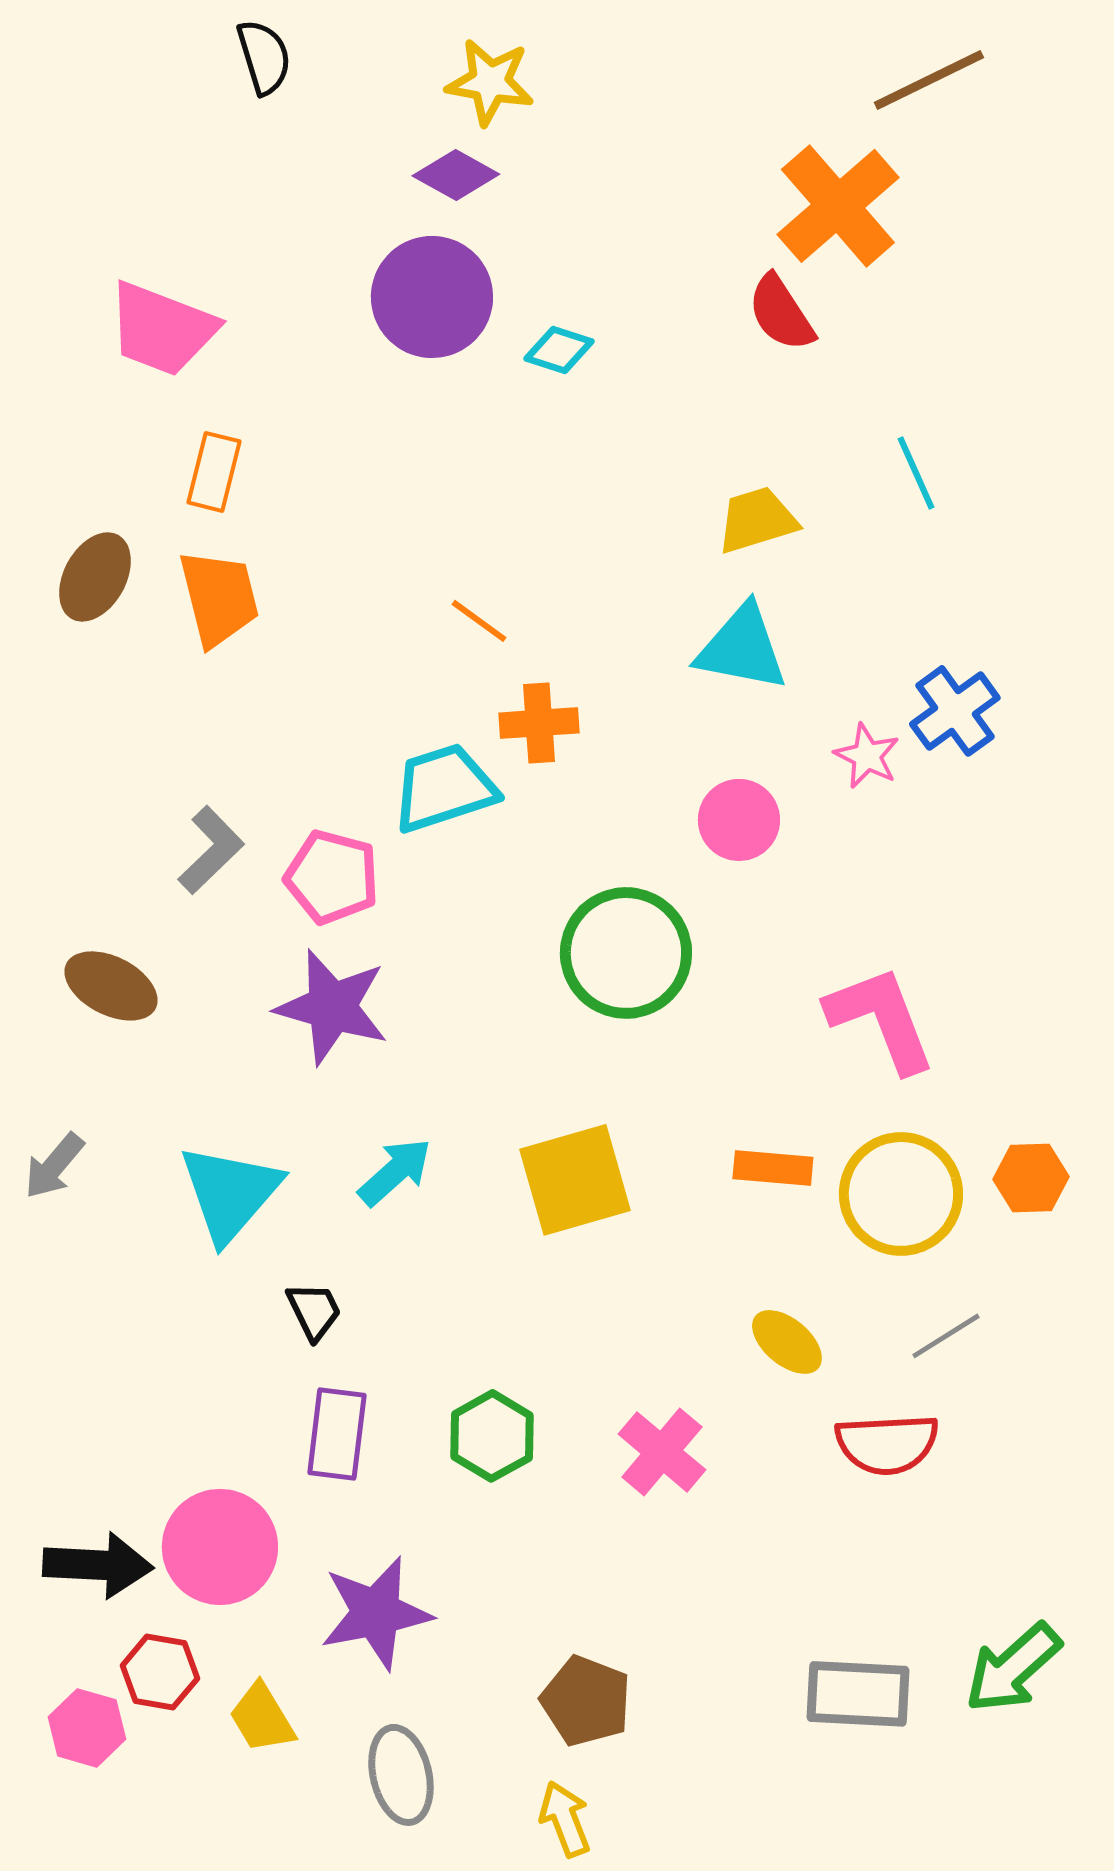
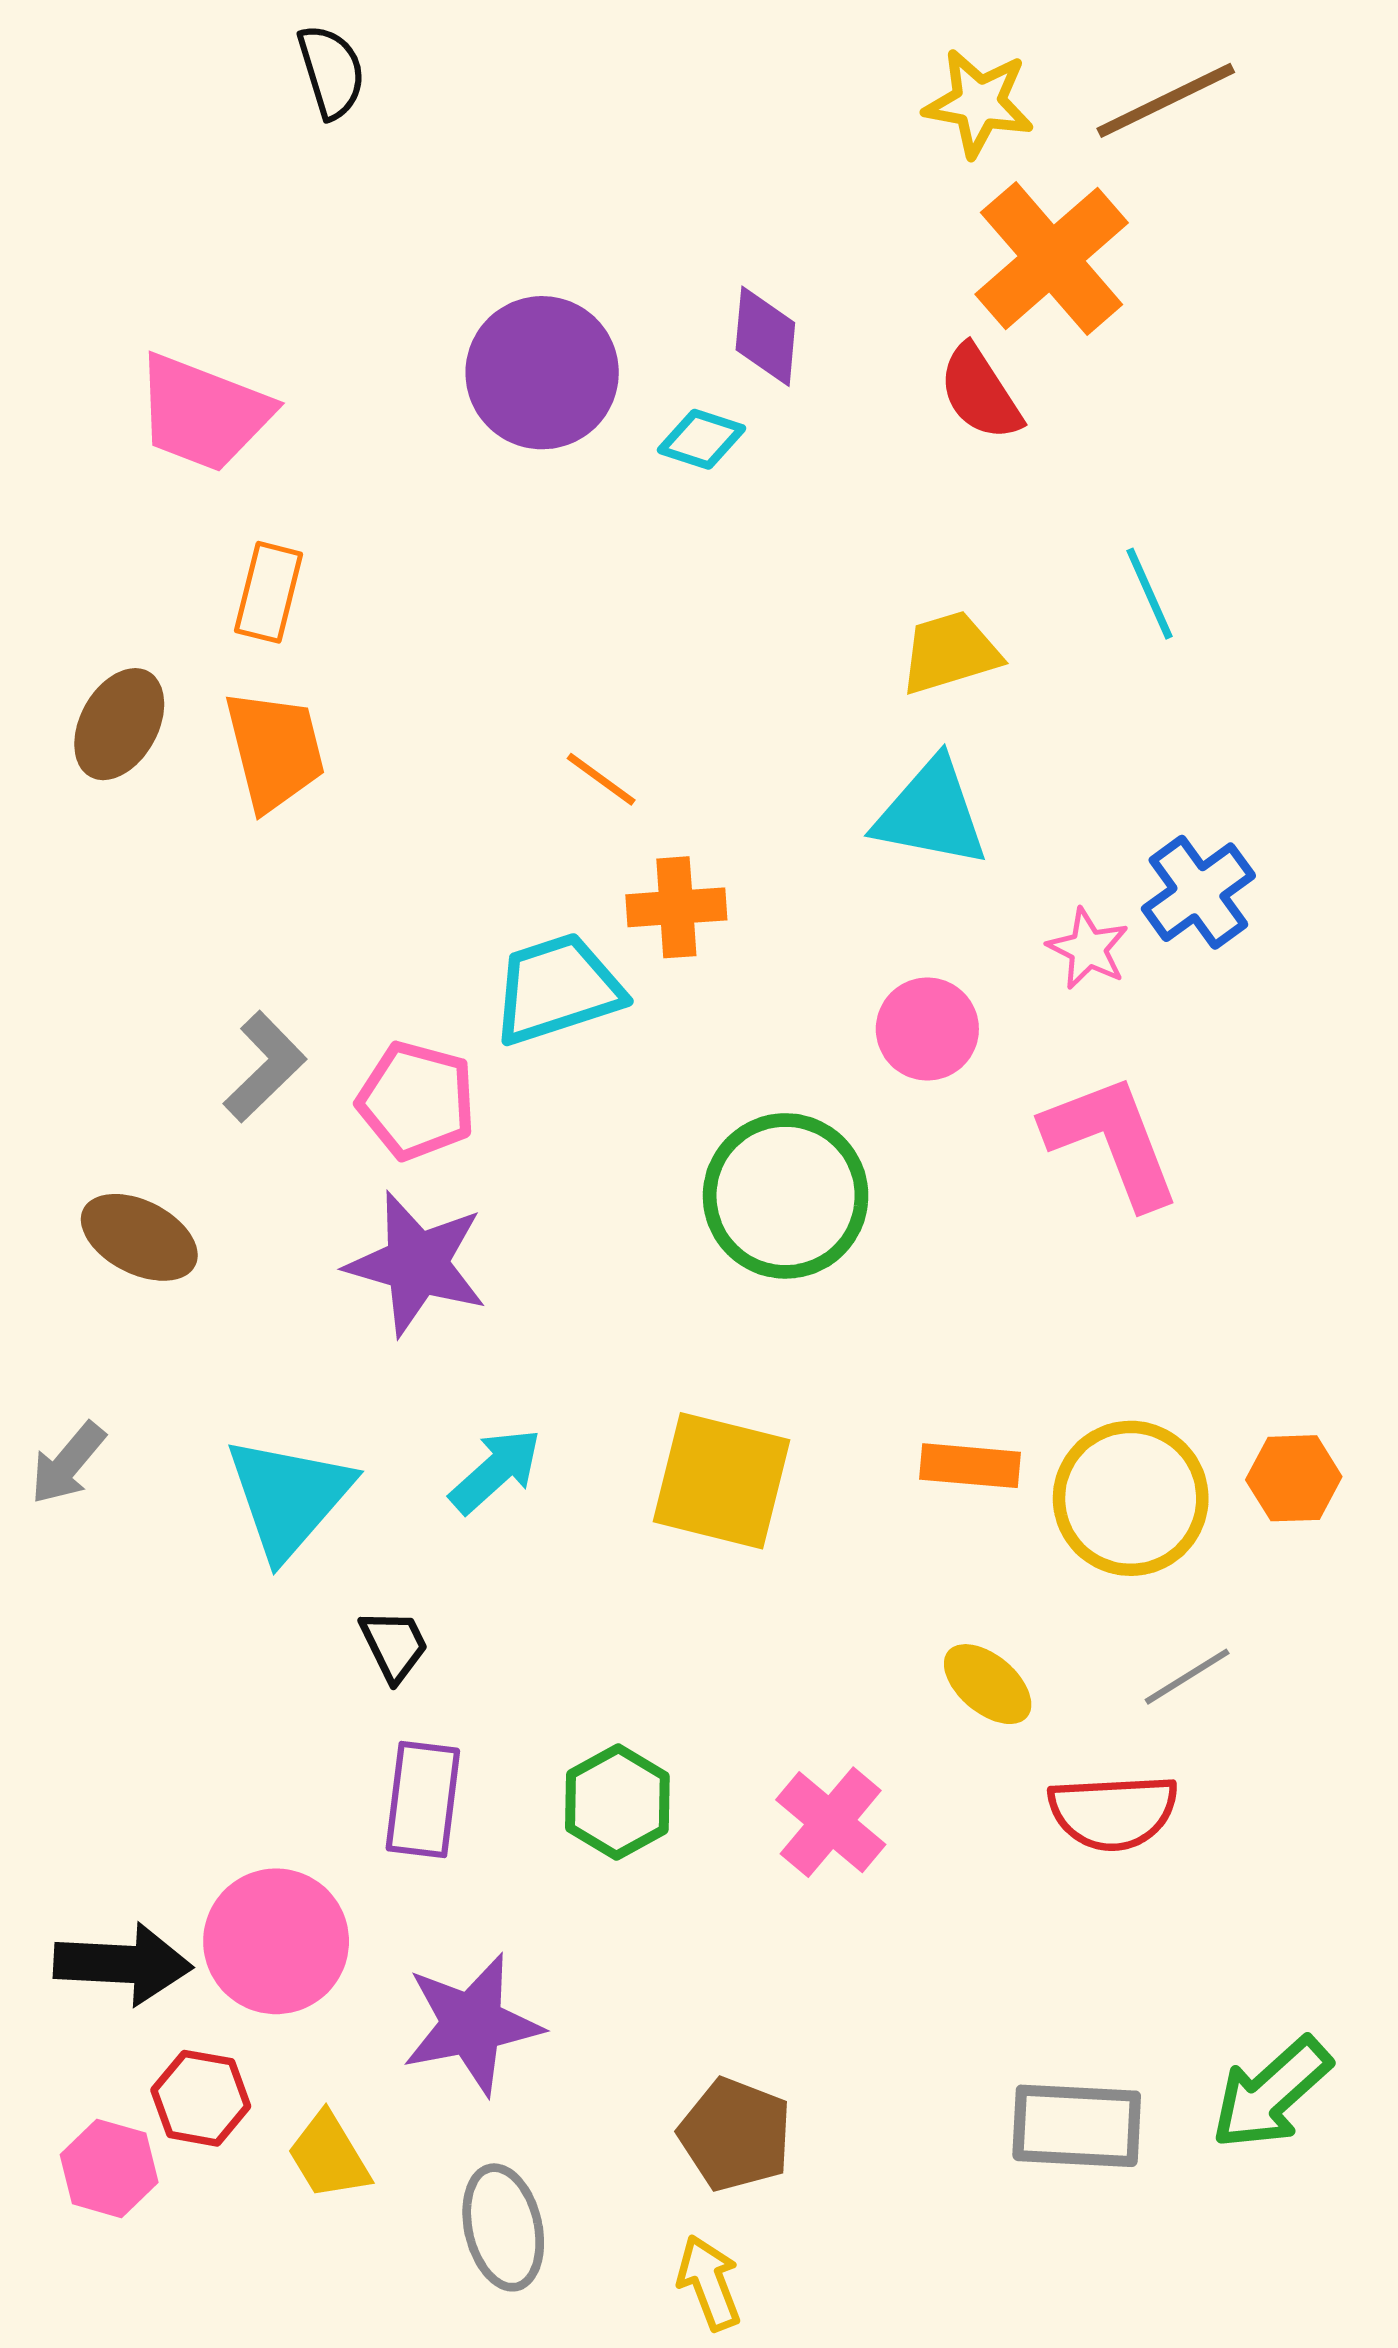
yellow star: (490, 82) -> (979, 103), moved
purple diamond: (456, 175) -> (765, 336), moved, turned 66
pink L-shape: (881, 1019) -> (1112, 1141), moved
yellow square: (575, 1180) -> (722, 1481), turned 30

